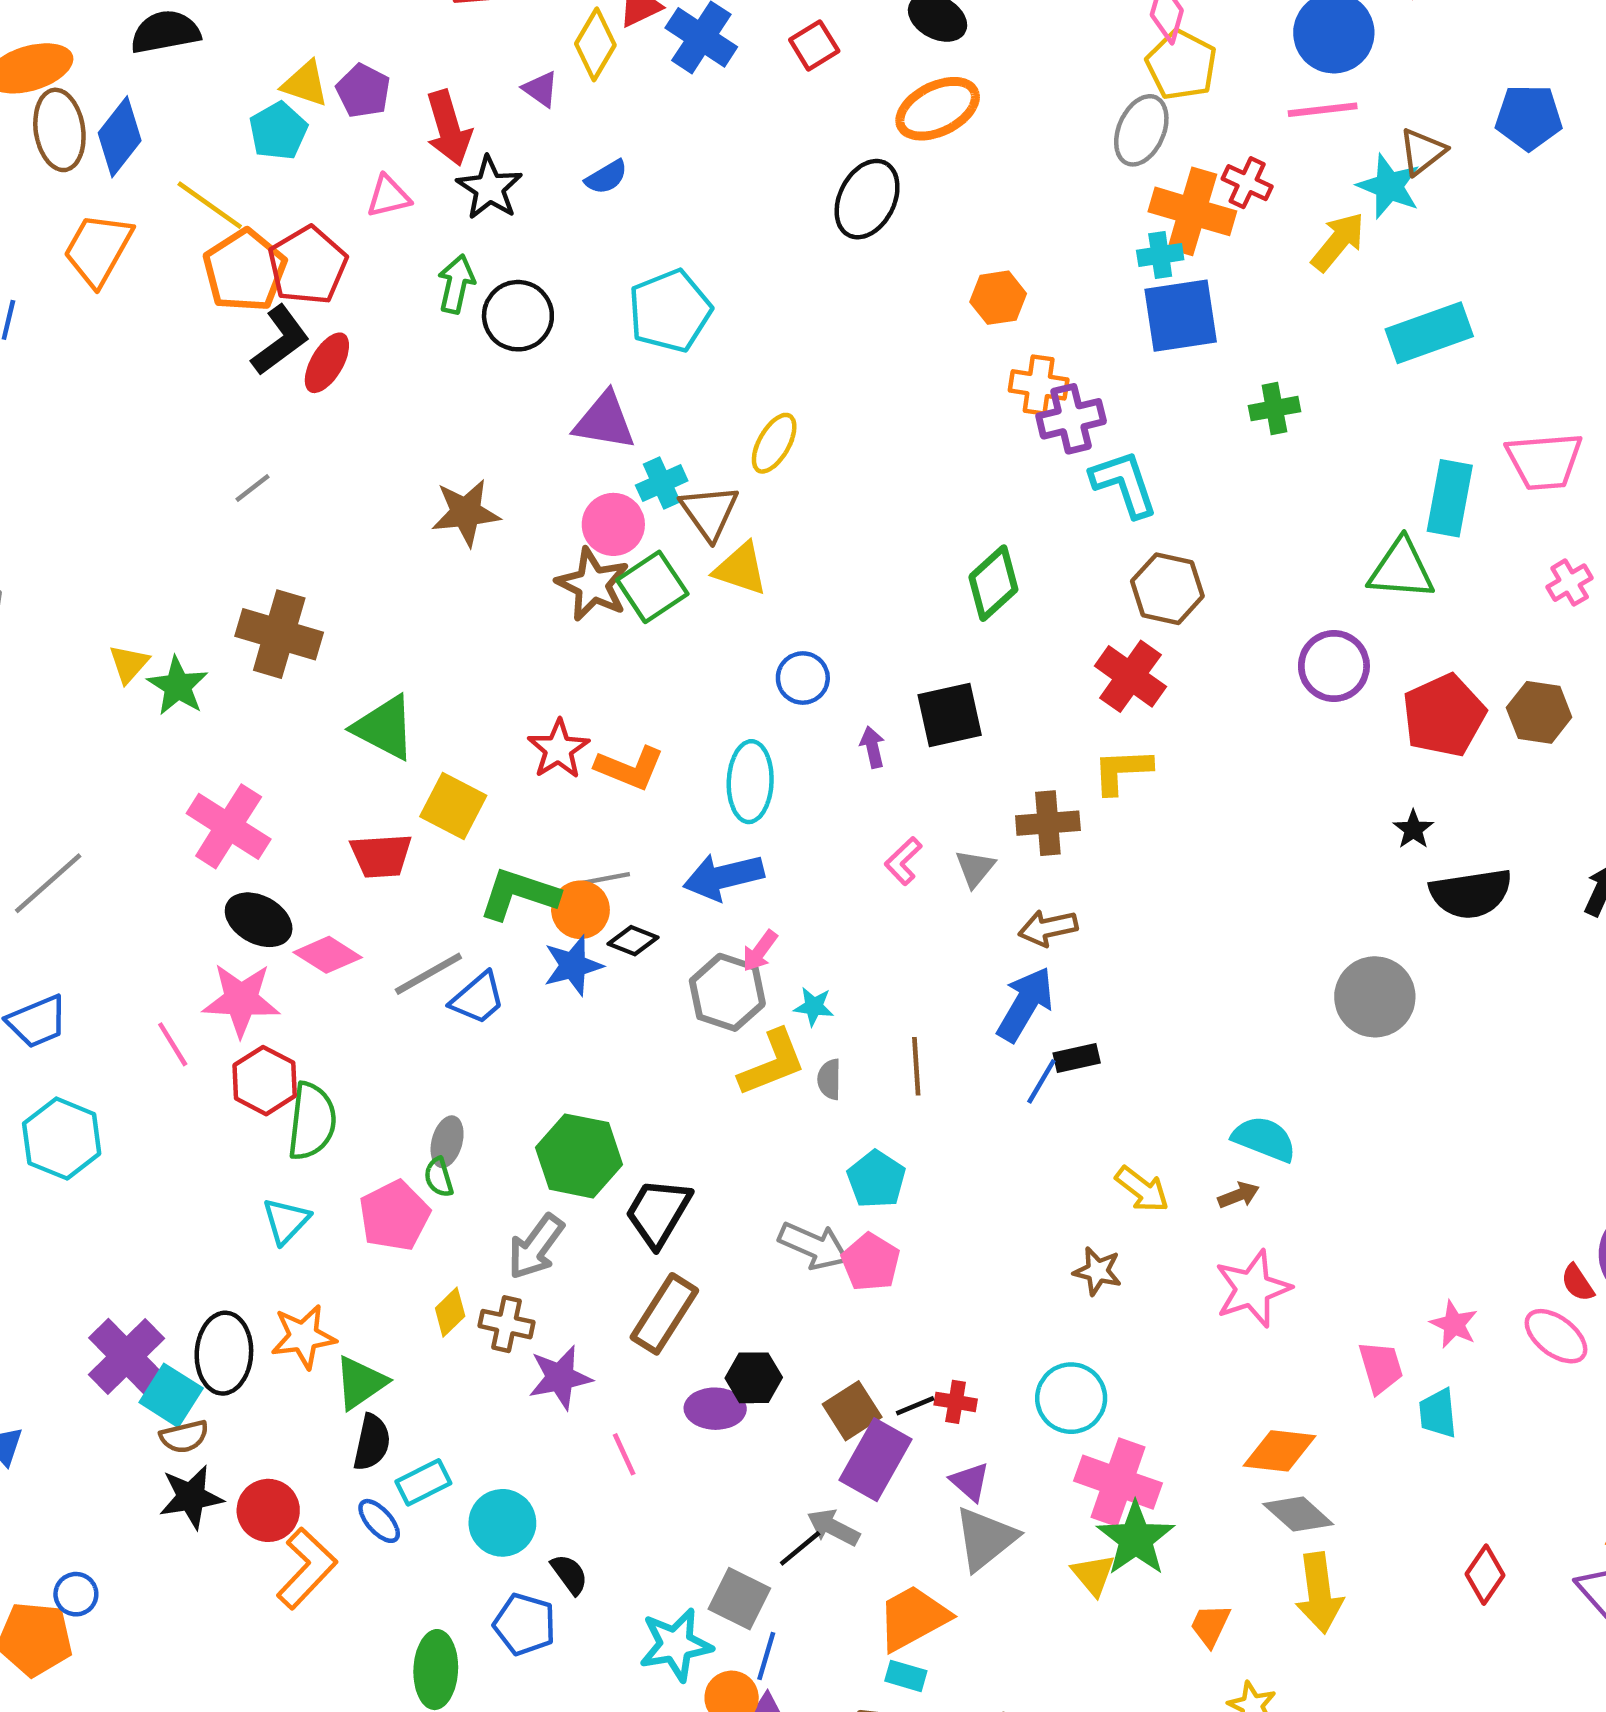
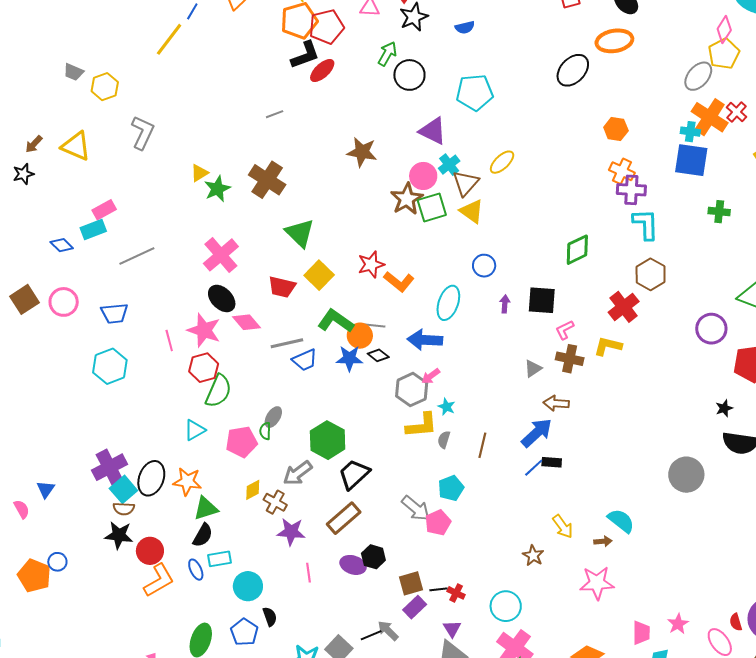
cyan cross: (662, 483) -> (449, 165), turned -30
pink L-shape: (903, 861) -> (565, 330), moved
purple rectangle: (875, 1460) -> (415, 607), size x0.7

